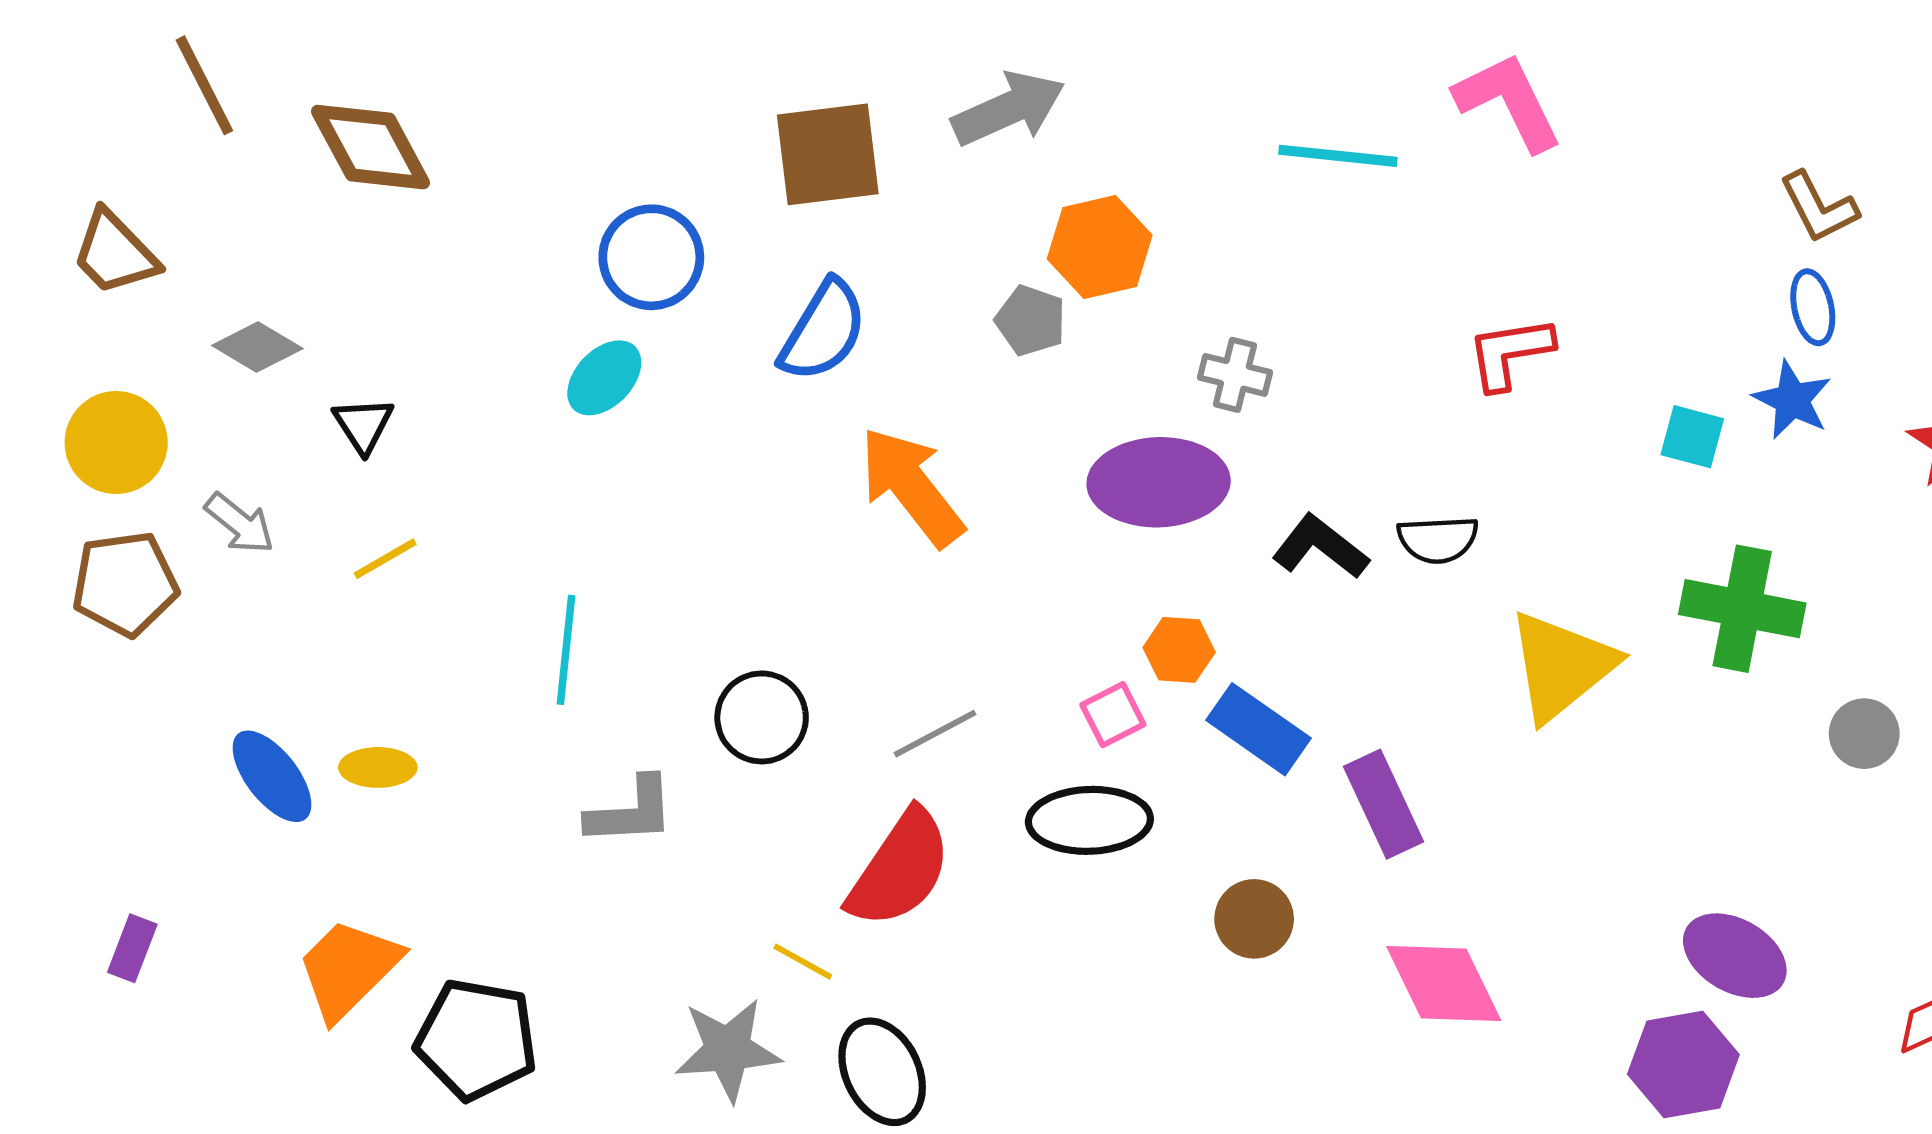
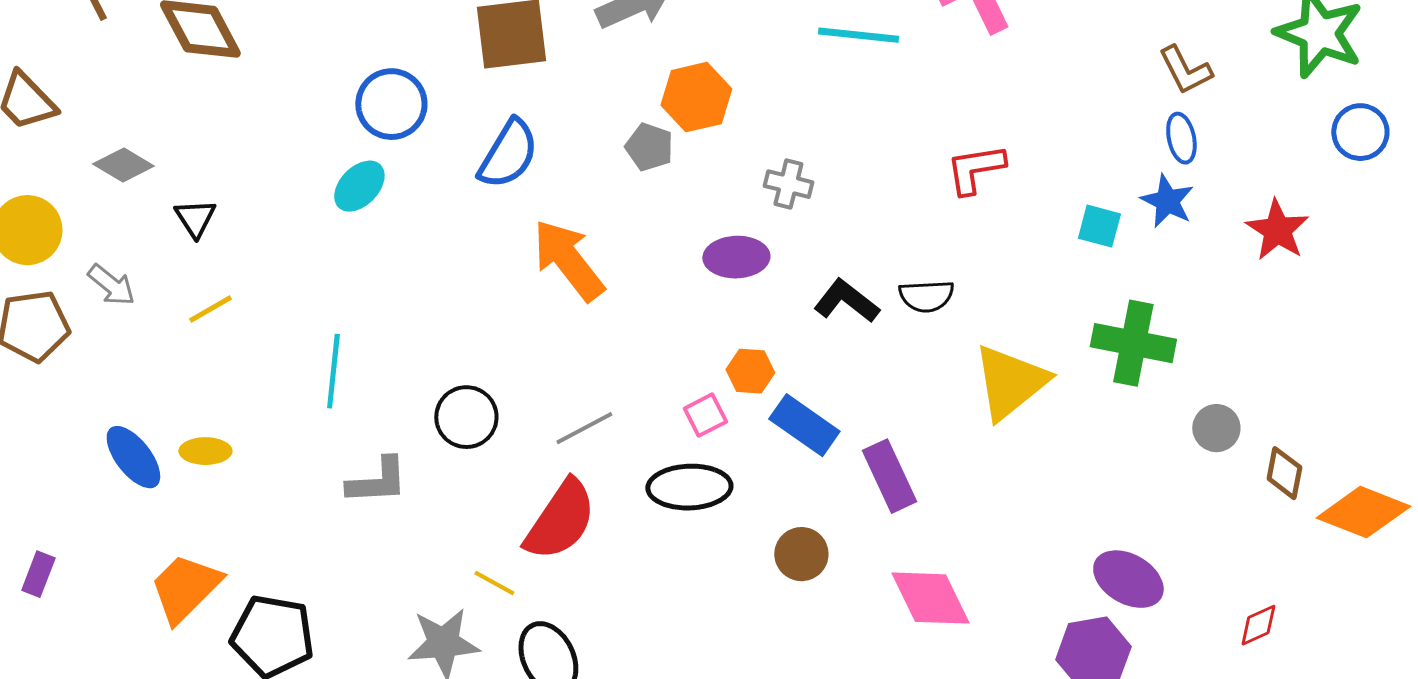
purple ellipse: (1159, 482) -> (736, 257), size x0.7

